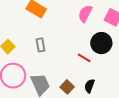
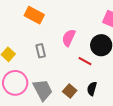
pink semicircle: (85, 14) -> (69, 38), moved

